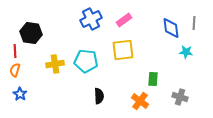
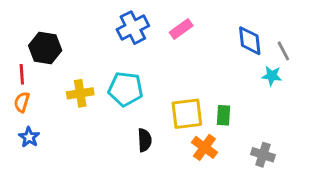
gray line: (194, 23) -> (283, 51), moved, turned -32
yellow square: (123, 50) -> (187, 114), moved
gray cross: (180, 97) -> (263, 155), moved

